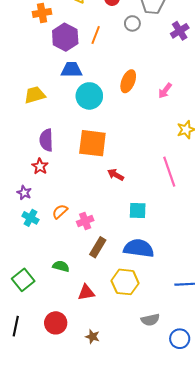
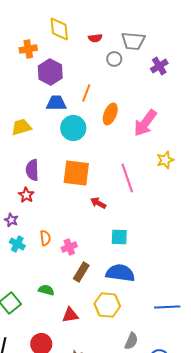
orange line: (96, 35) -> (86, 93), moved
pink arrow: (165, 91) -> (145, 123), size x1.8
pink line: (169, 172) -> (127, 178), moved
orange semicircle: (60, 212) -> (45, 238), turned 126
gray semicircle: (150, 320) -> (131, 341), turned -54

